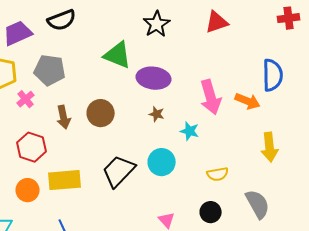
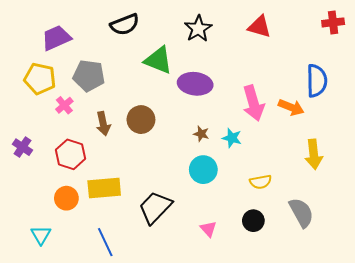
black semicircle: (62, 20) -> (125, 25), moved
red triangle: (217, 22) -> (259, 27), turned 35
brown star: (157, 114) -> (201, 134), moved
black trapezoid: (119, 171) -> (155, 207), moved

